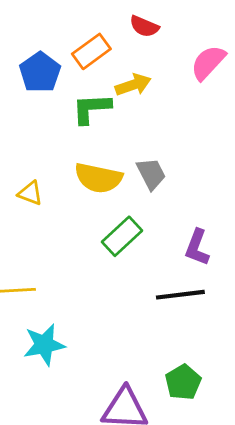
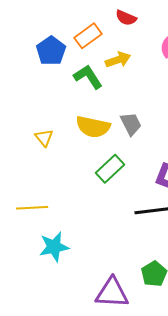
green L-shape: (91, 108) -> (88, 77), turned 60
yellow triangle: (30, 193) -> (44, 138), turned 30

